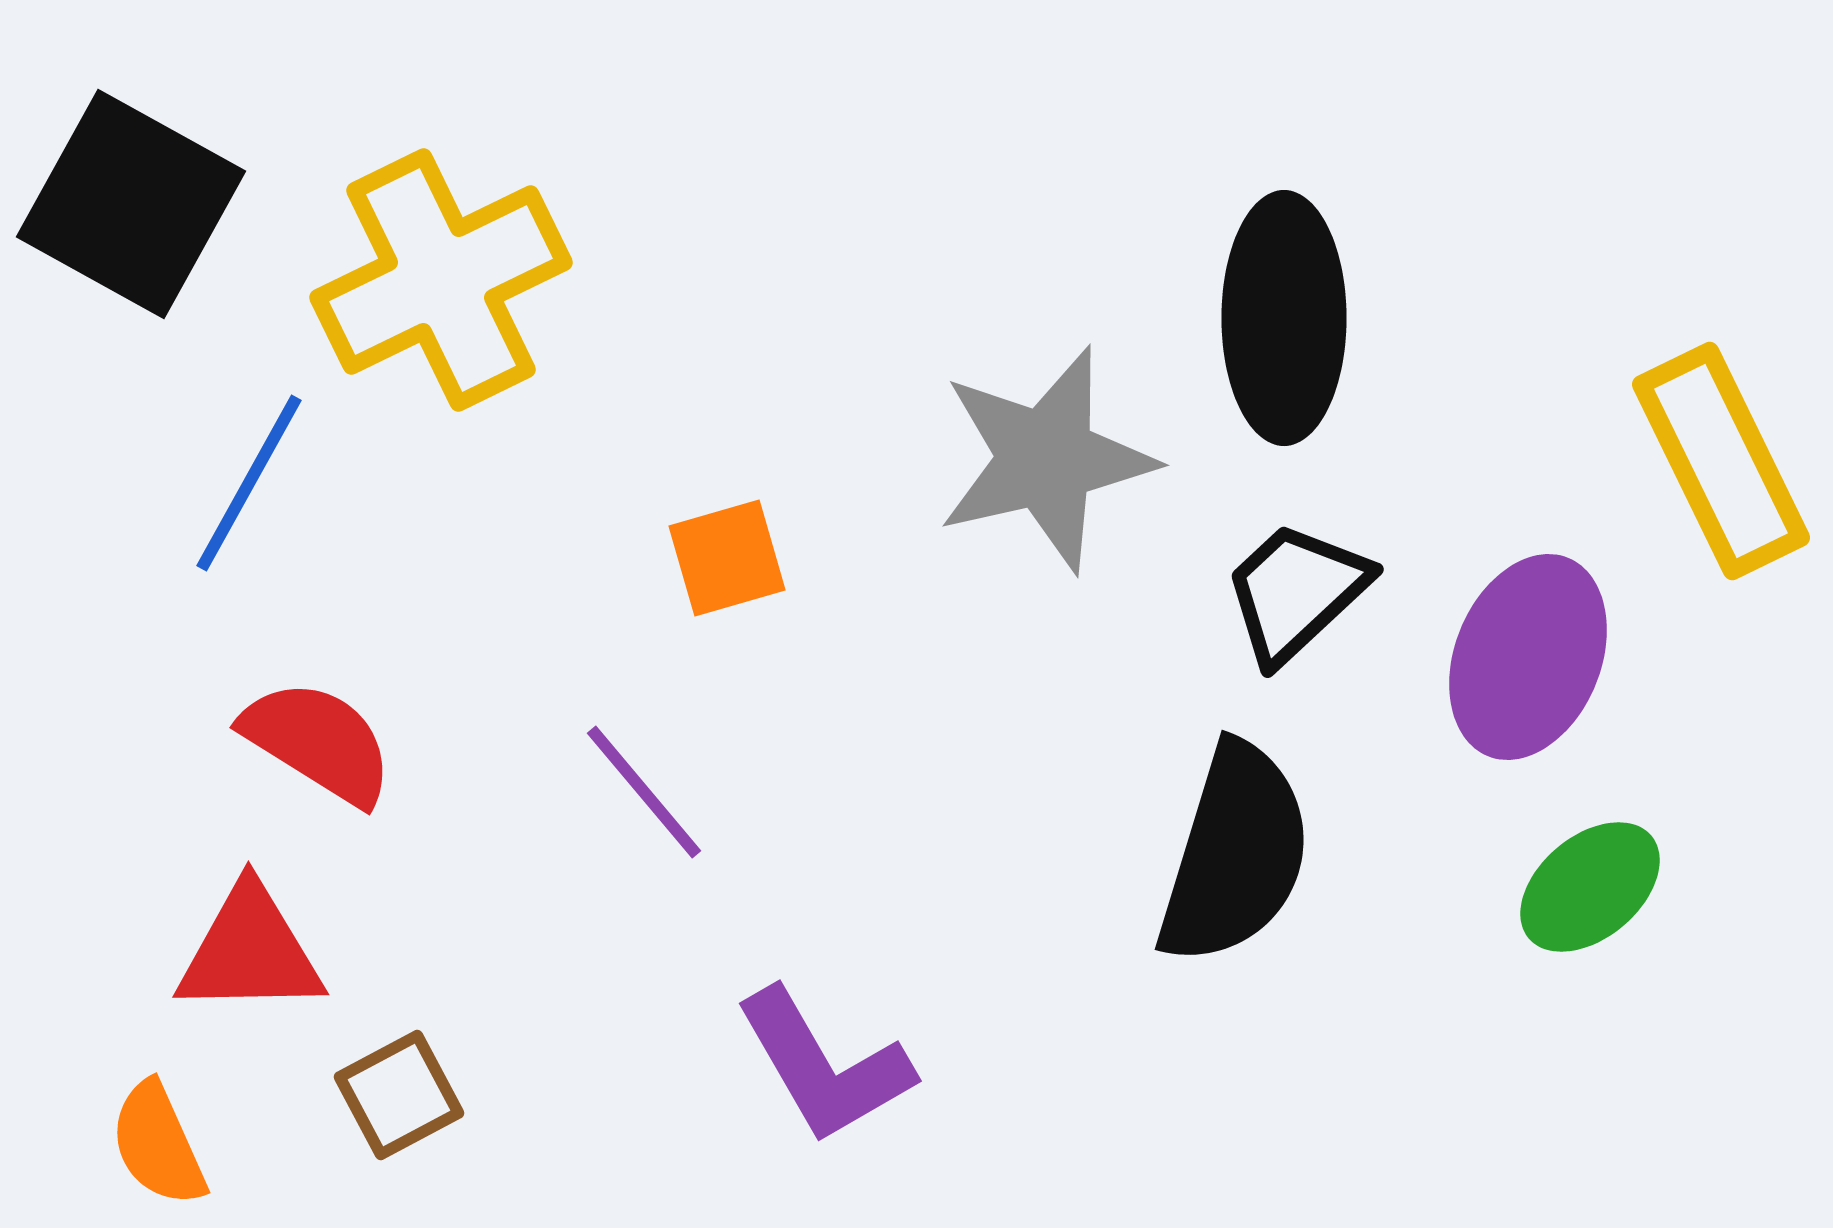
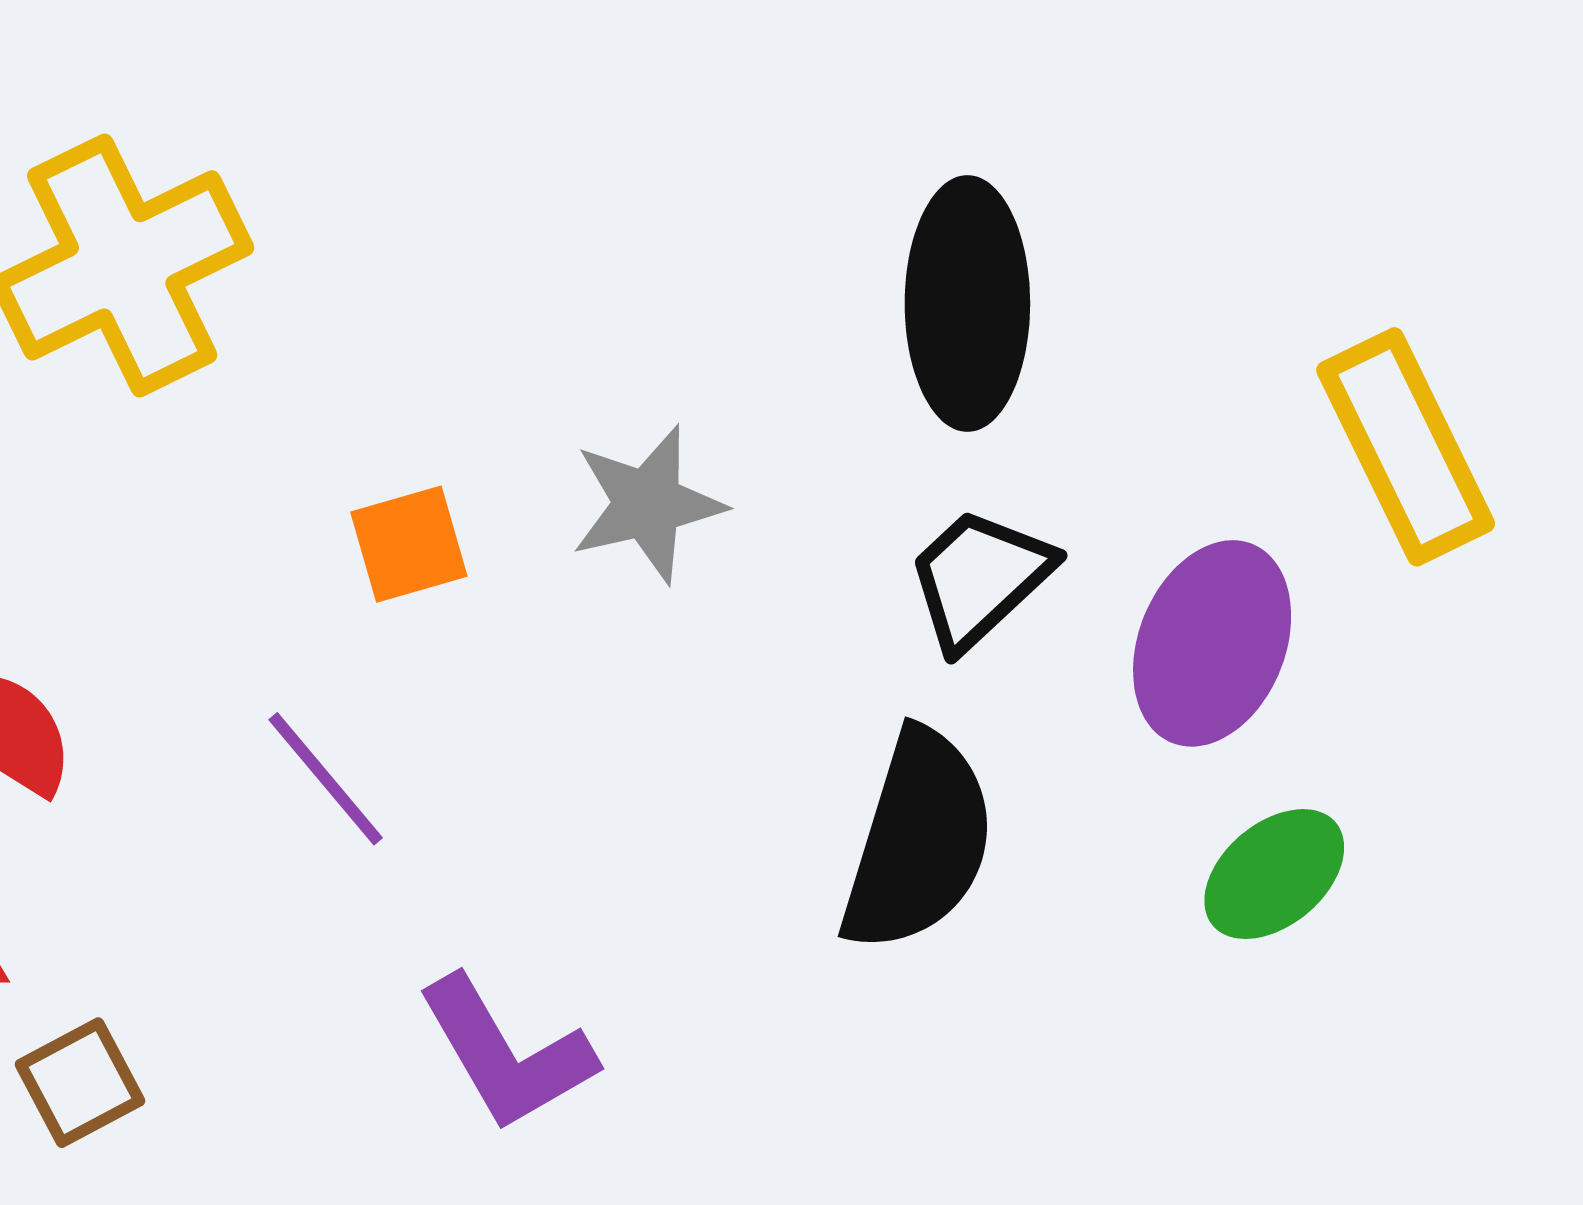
gray star: (1046, 459) -> (648, 504), moved, size x0.7

